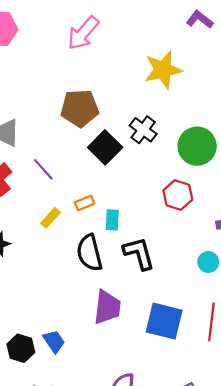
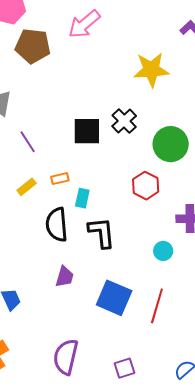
brown pentagon: (80, 108) -> (33, 46), moved
black square: (105, 147) -> (87, 131), turned 36
purple trapezoid: (107, 307) -> (65, 277), size x0.7

